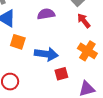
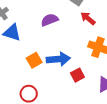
orange square: (18, 42) -> (34, 60), moved, turned -35

